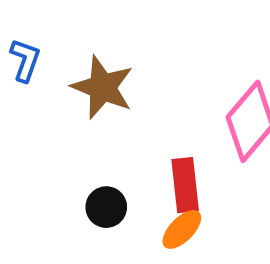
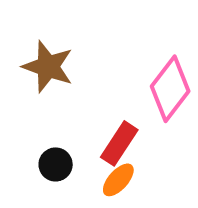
red rectangle: (185, 185) -> (119, 143), turned 42

